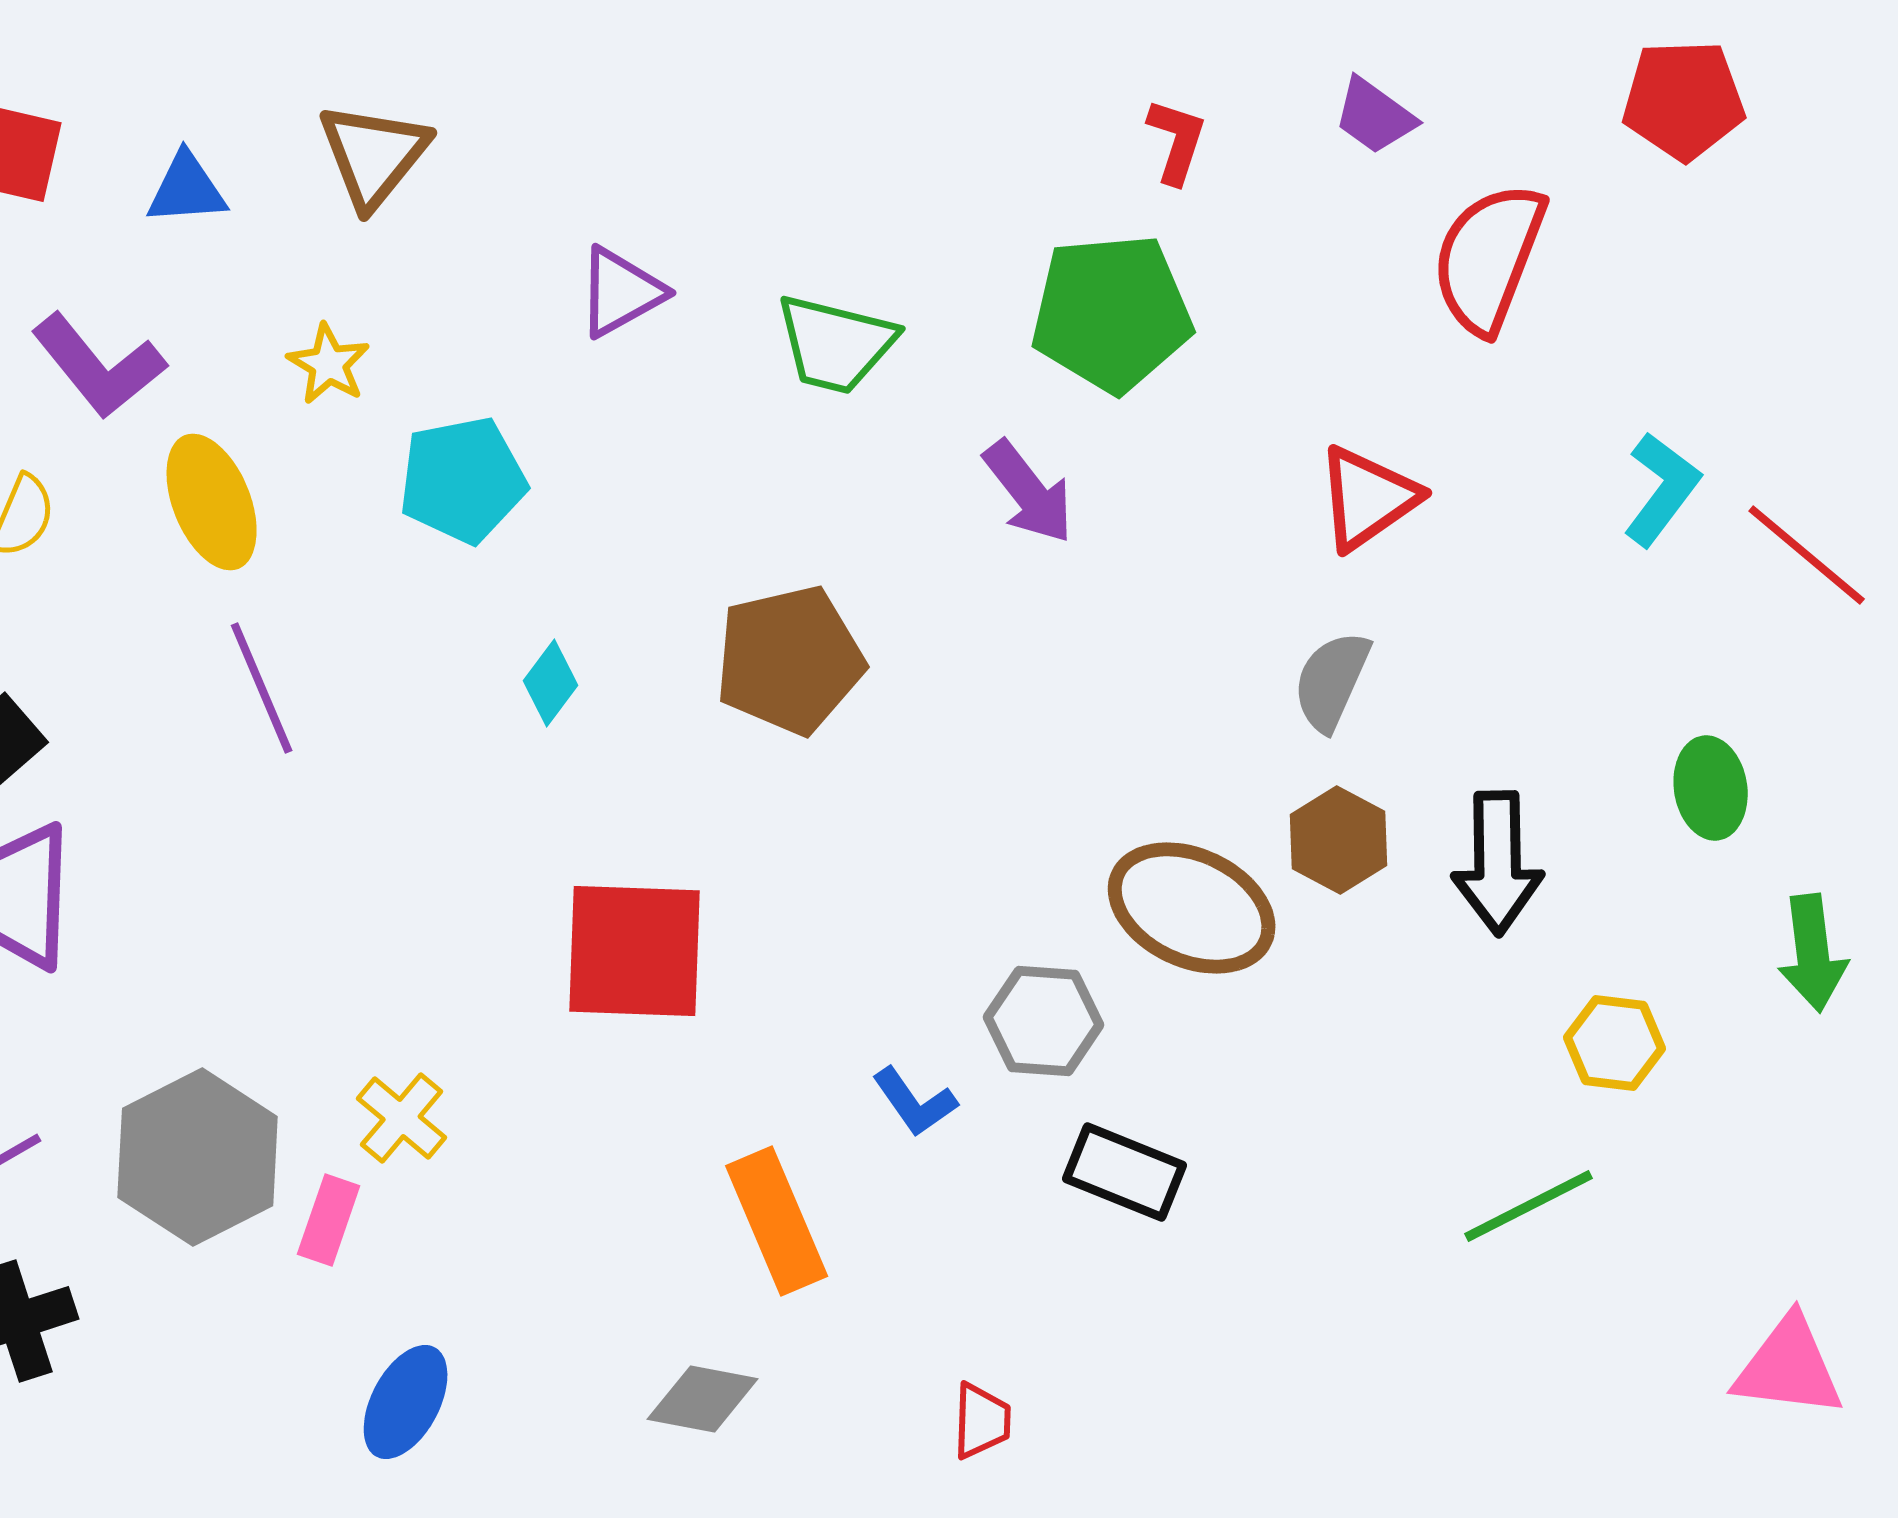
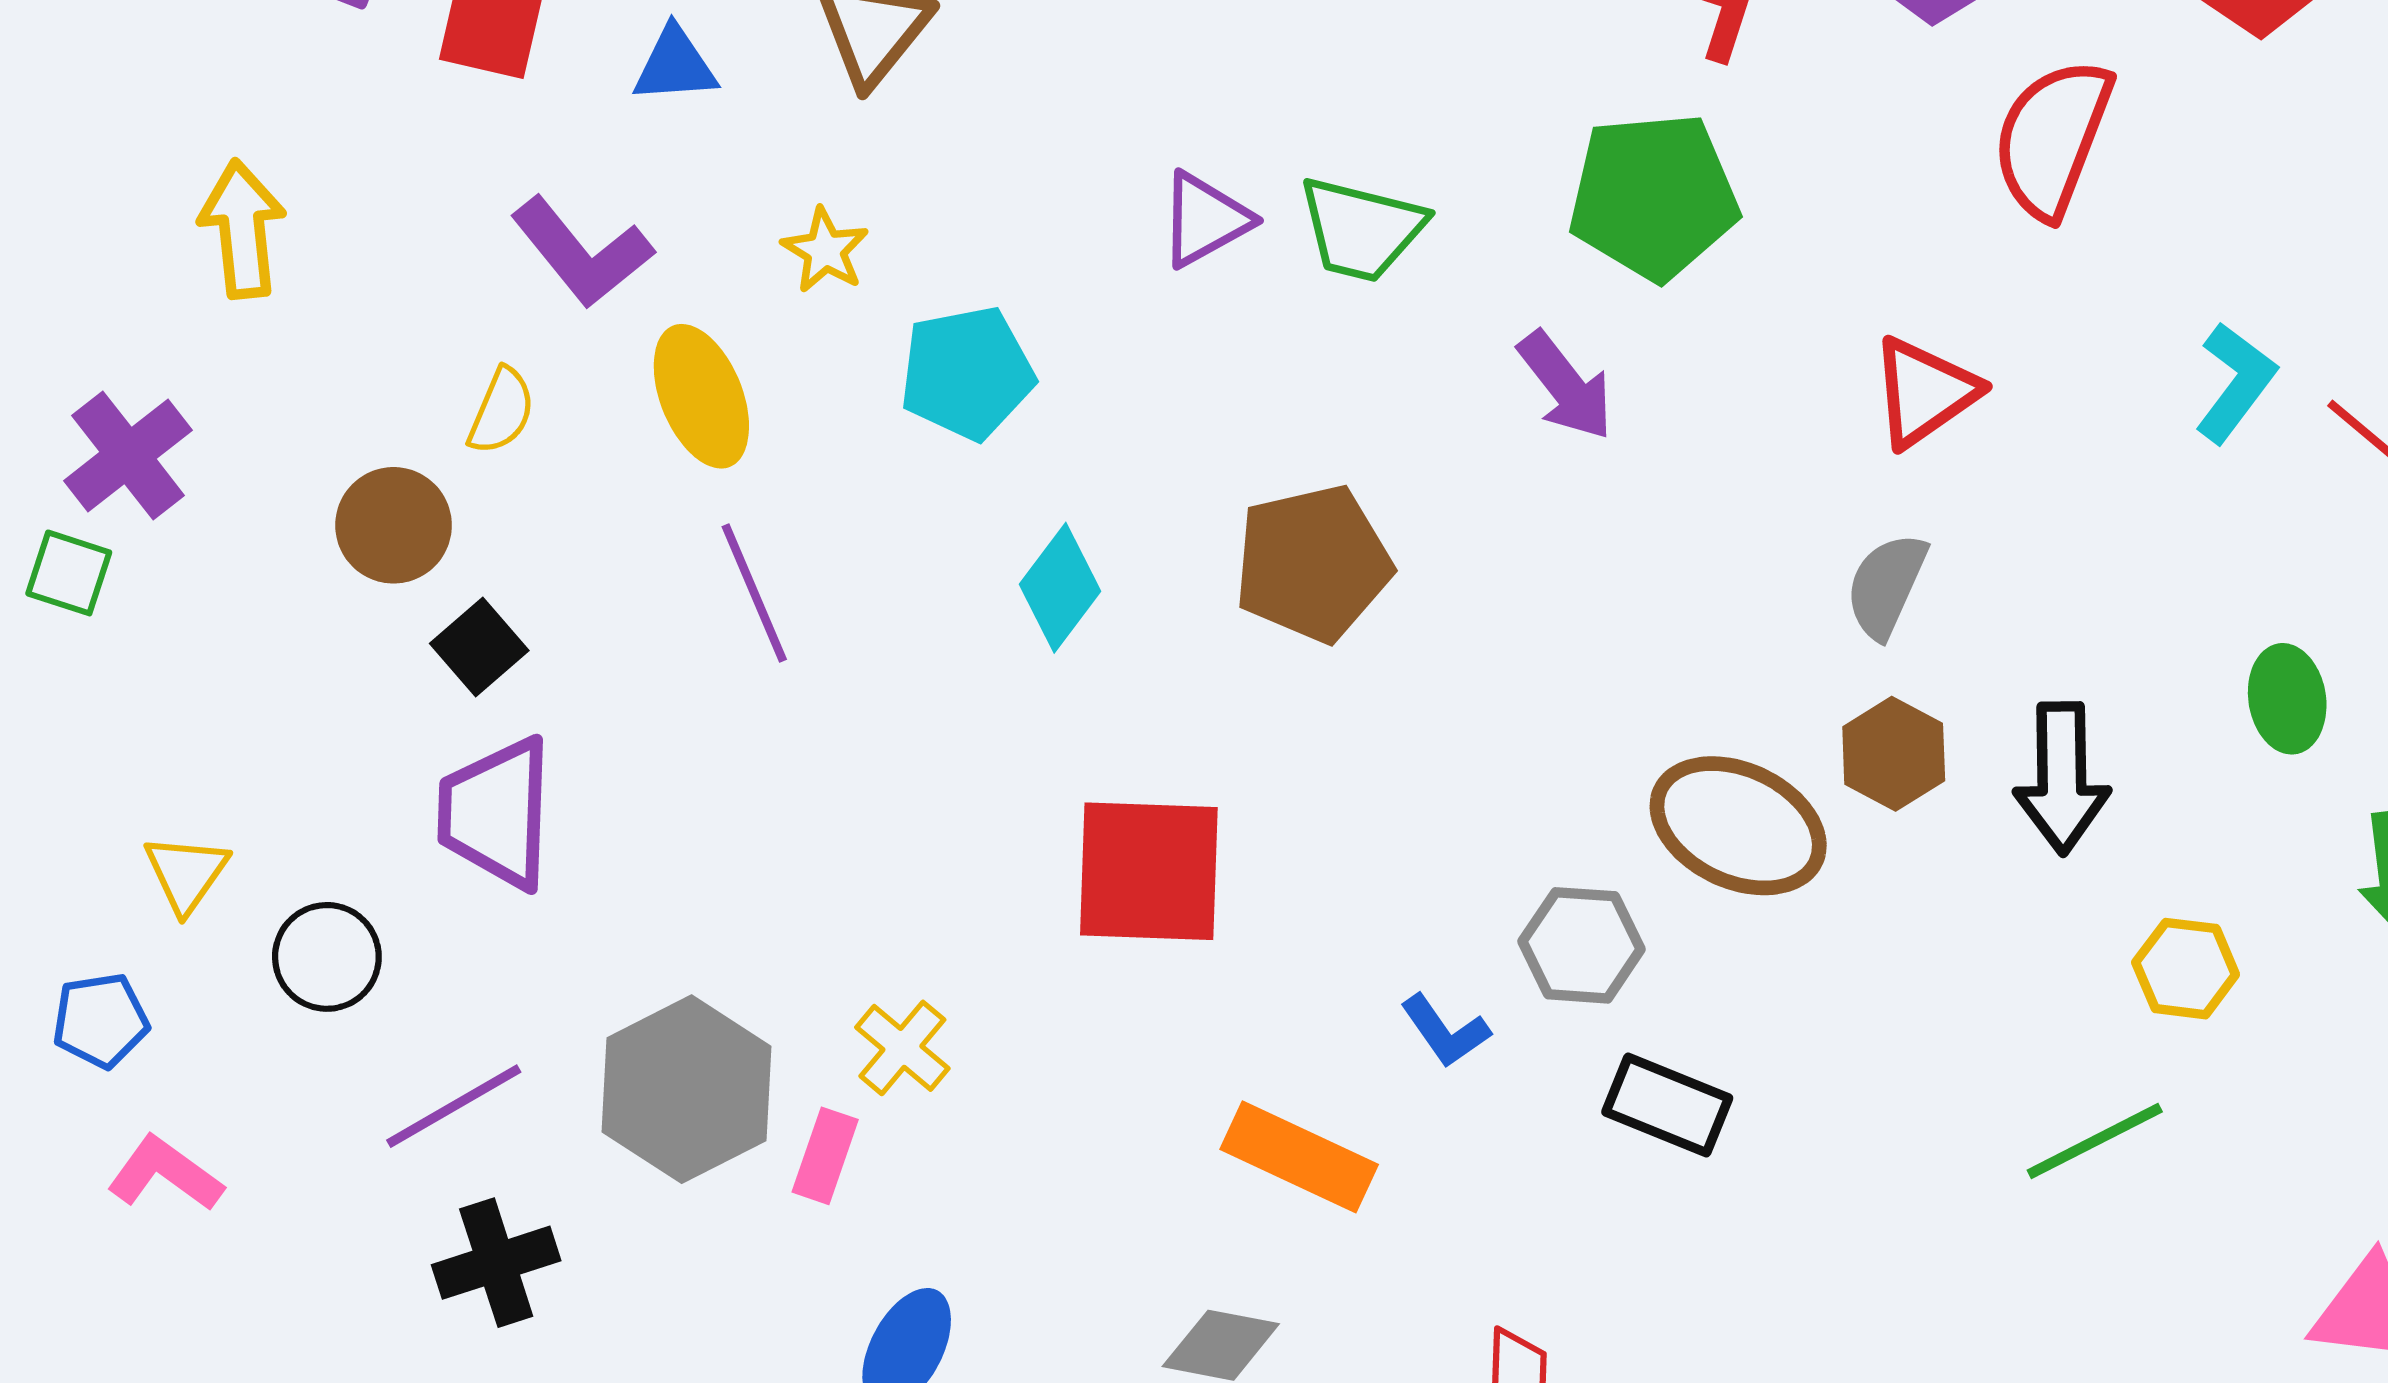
purple triangle: (621, 292) -> (1205, 220), moved
cyan diamond: (551, 683) -> (1060, 588), size x1.4
orange rectangle: (777, 1221) -> (1299, 1157), turned -42

